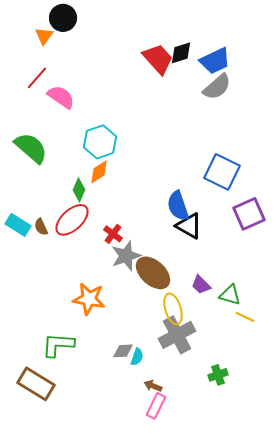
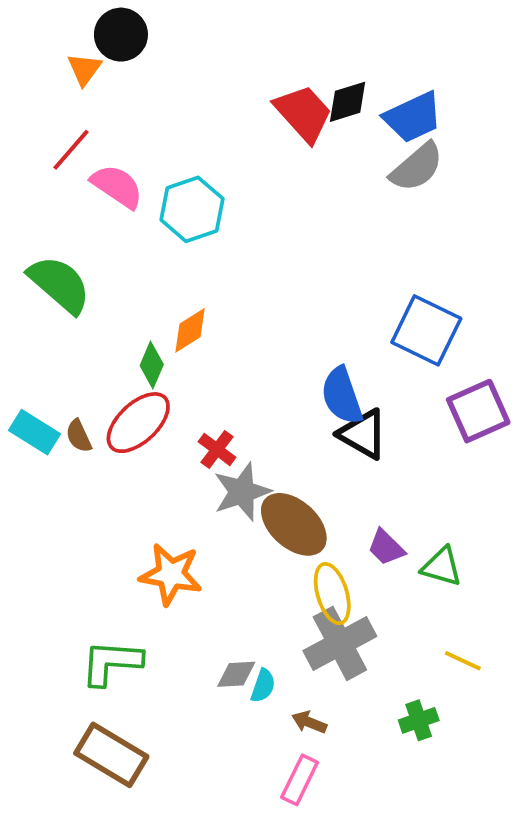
cyan hexagon: (100, 142) -> (192, 209), moved
yellow line: (245, 317) -> (463, 661), moved
brown rectangle: (36, 384) -> (111, 755), moved
brown arrow: (153, 386) -> (309, 722), moved

